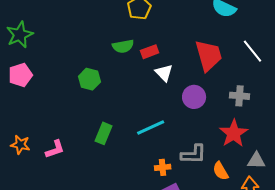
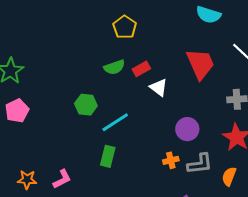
purple circle: (194, 97) -> (187, 129), moved
cyan line: (151, 128) -> (115, 122), moved
orange cross: (163, 167) -> (171, 160), moved
orange semicircle: (221, 171) -> (229, 176), turned 60

